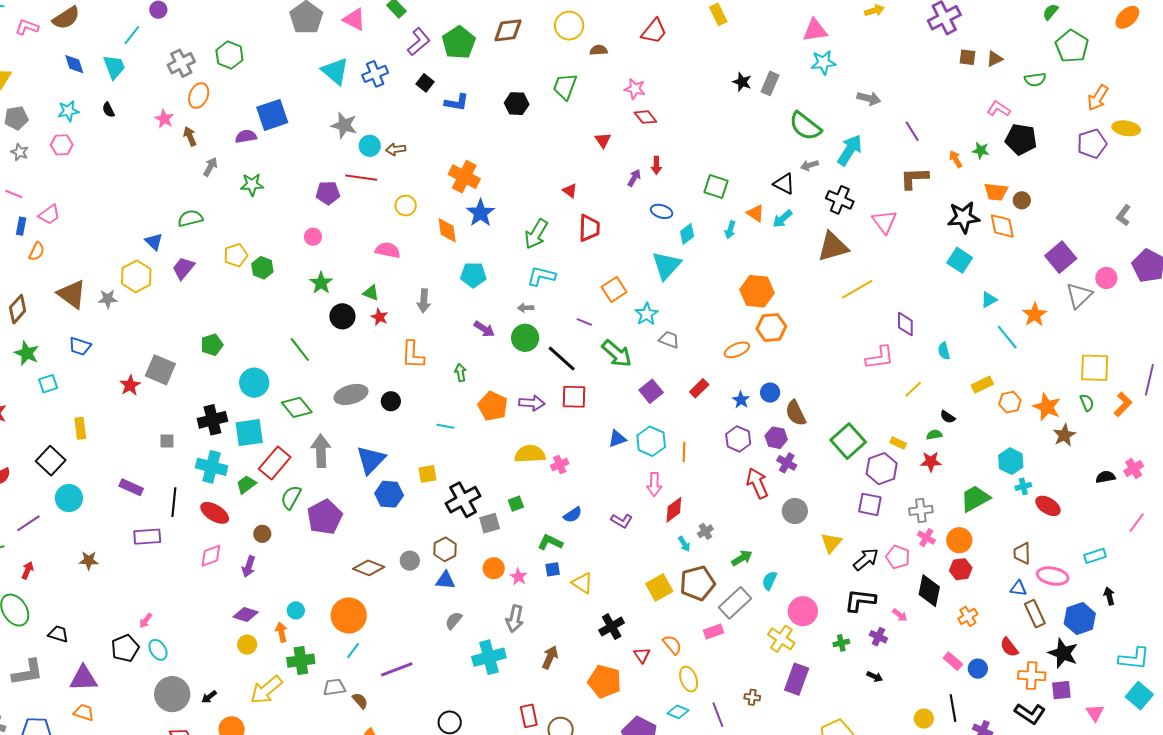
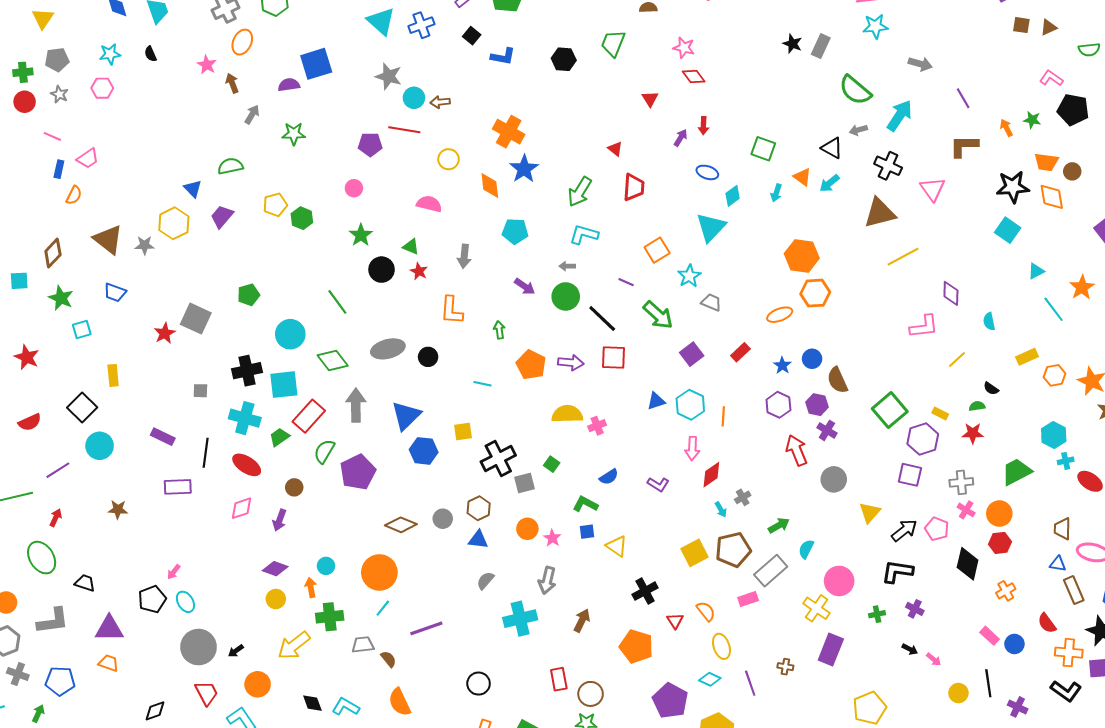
green square: (516, 504) -> (552, 464), turned -35
pink arrow: (900, 615) -> (934, 659), moved

